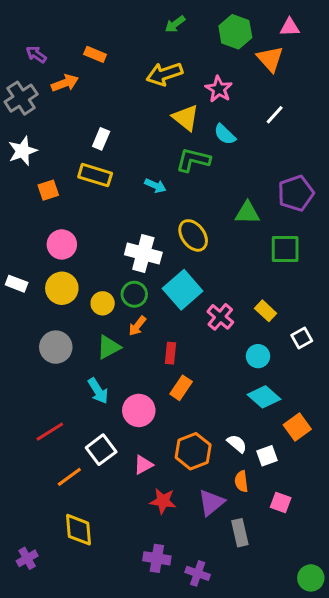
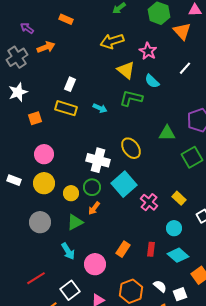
orange rectangle: (95, 54) -> (66, 19), moved
cyan arrow: (155, 186) -> (100, 108), moved
green square: (285, 249) -> (192, 157), turned -30
red rectangle: (170, 353) -> (151, 249), moved

